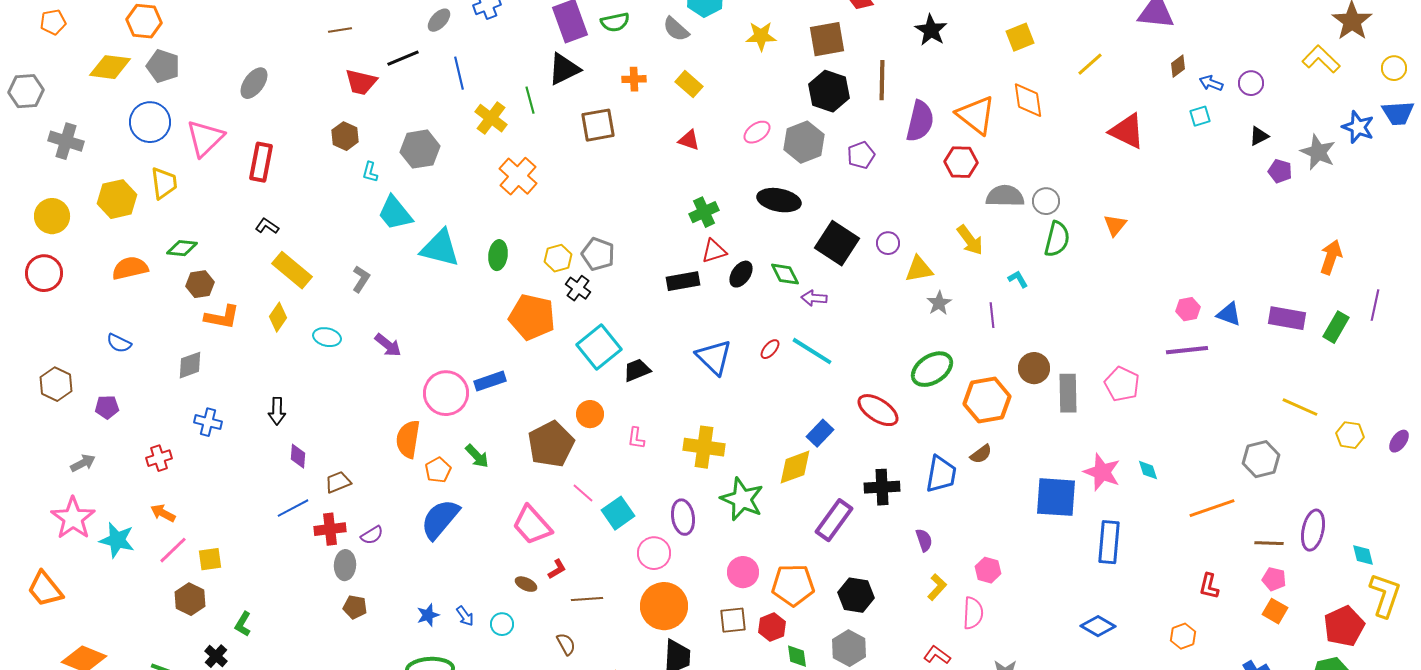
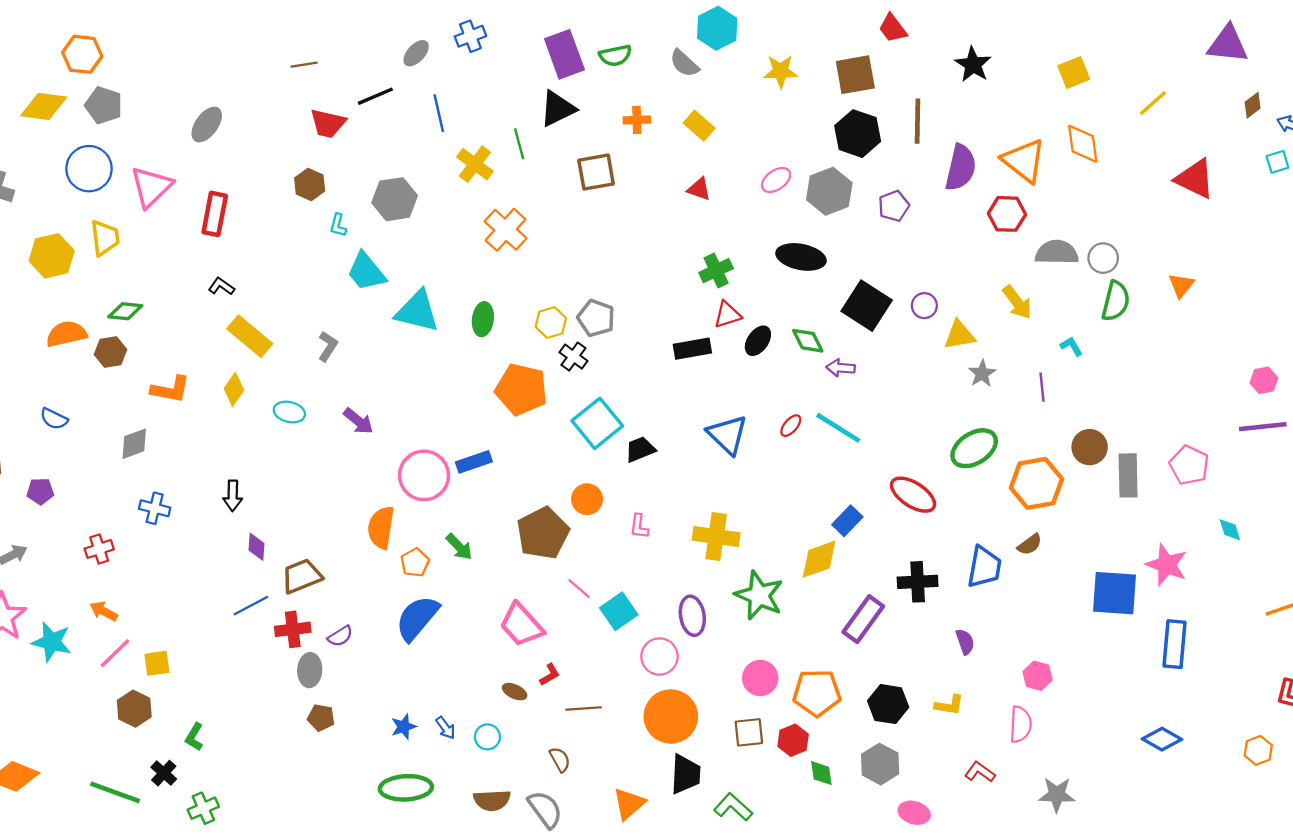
brown hexagon: (200, 284) -> (111, 352), moved
cyan diamond: (1148, 470) -> (1230, 530), moved
brown trapezoid: (338, 482) -> (302, 576), size x1.4
yellow L-shape: (937, 587) -> (949, 705), moved, turned 56

